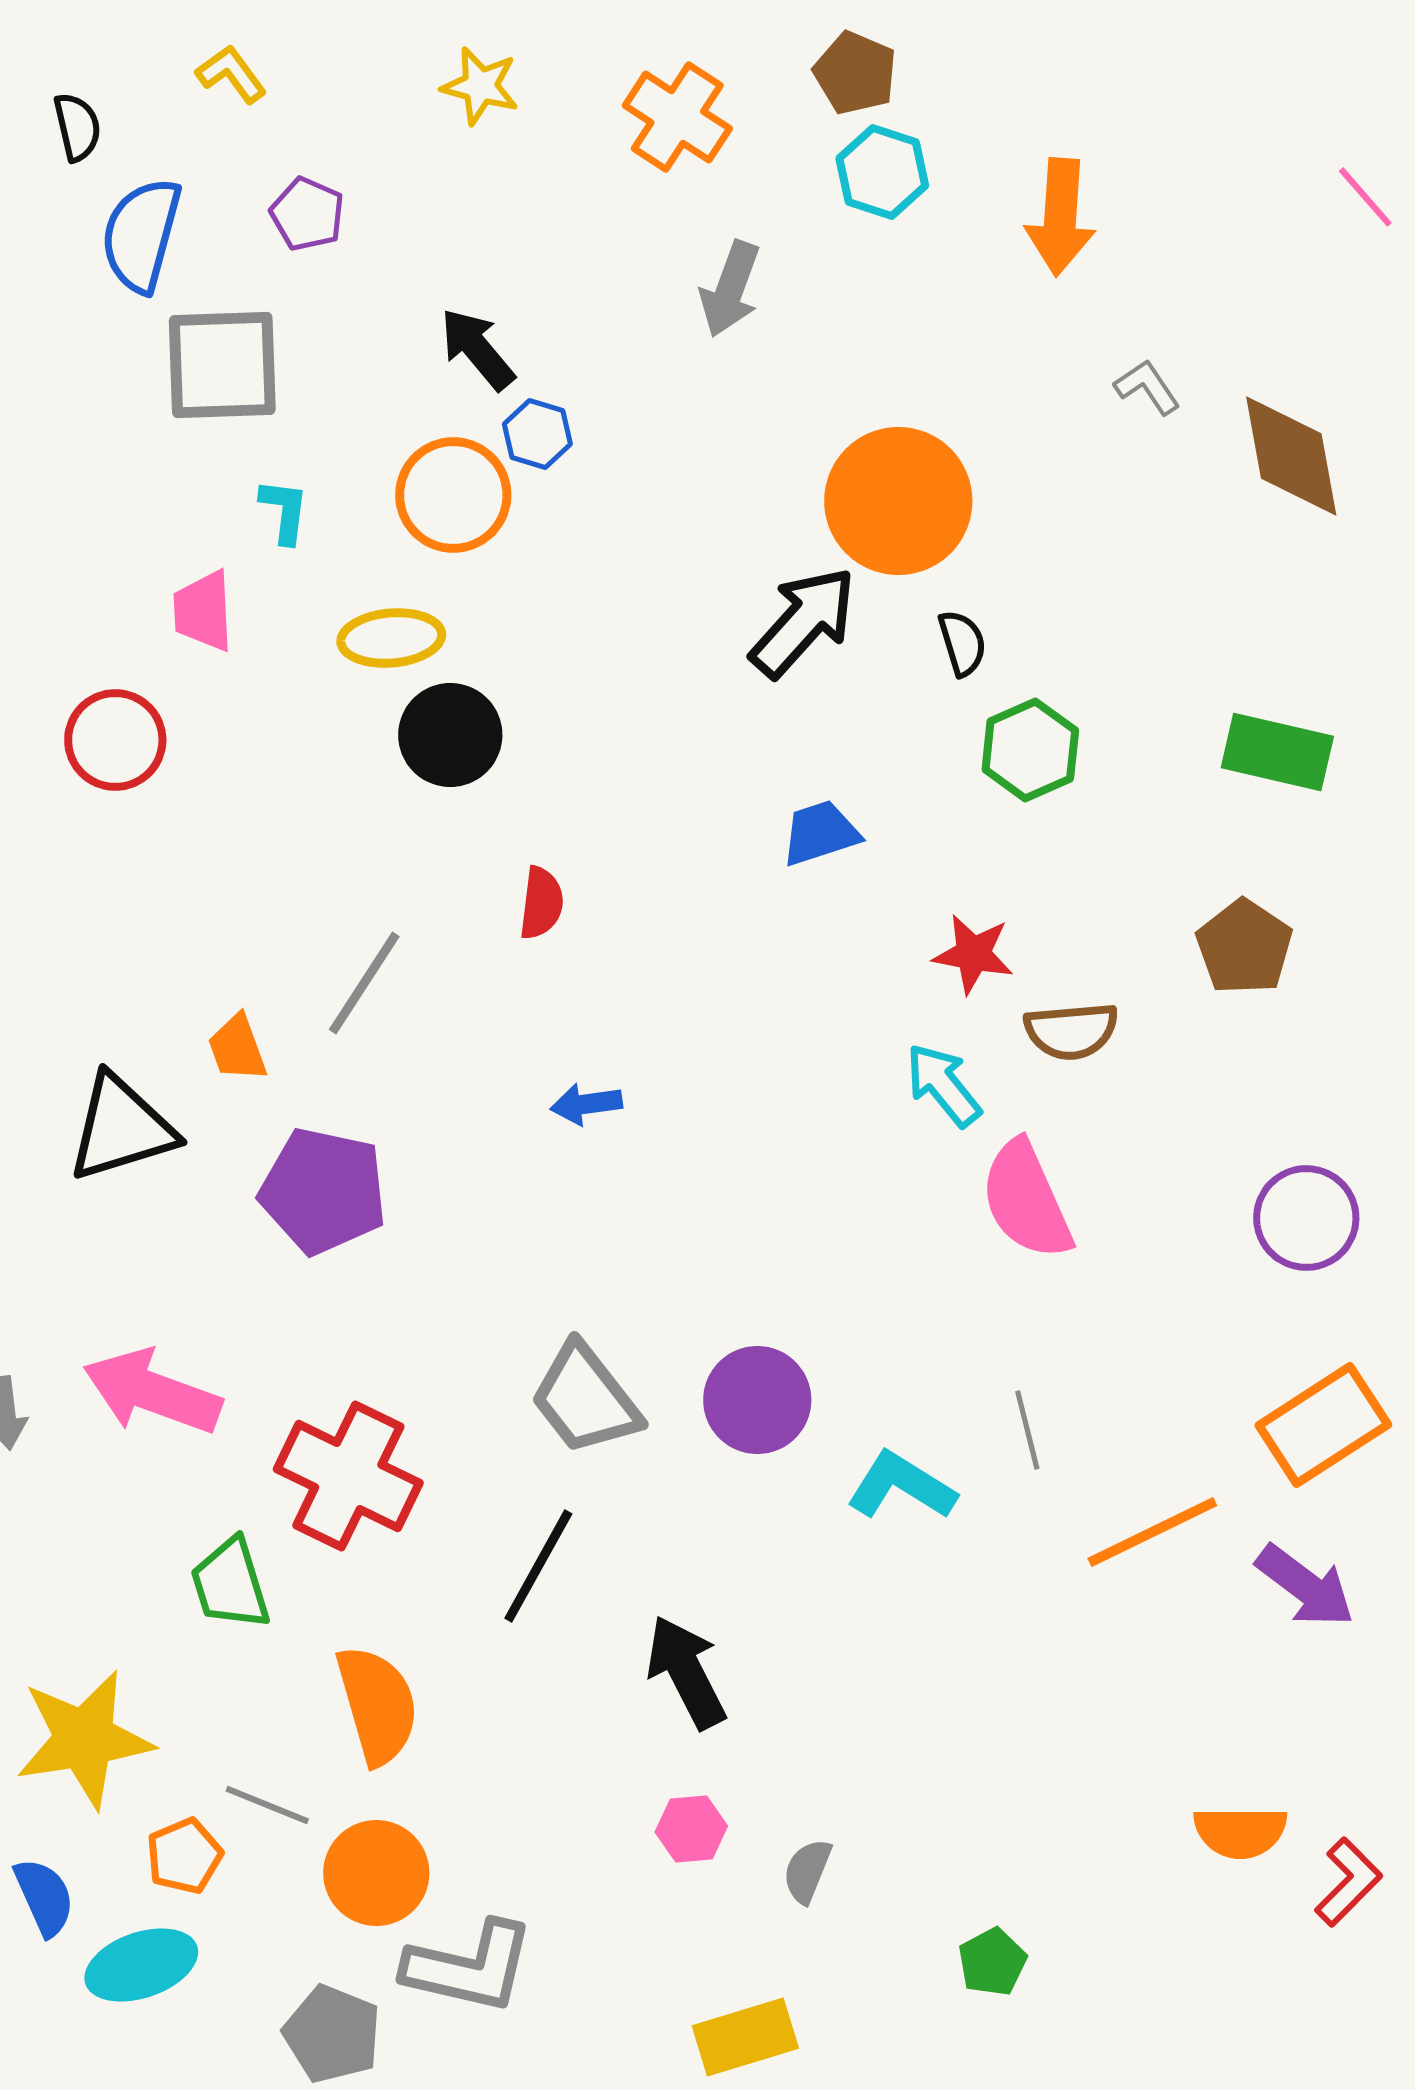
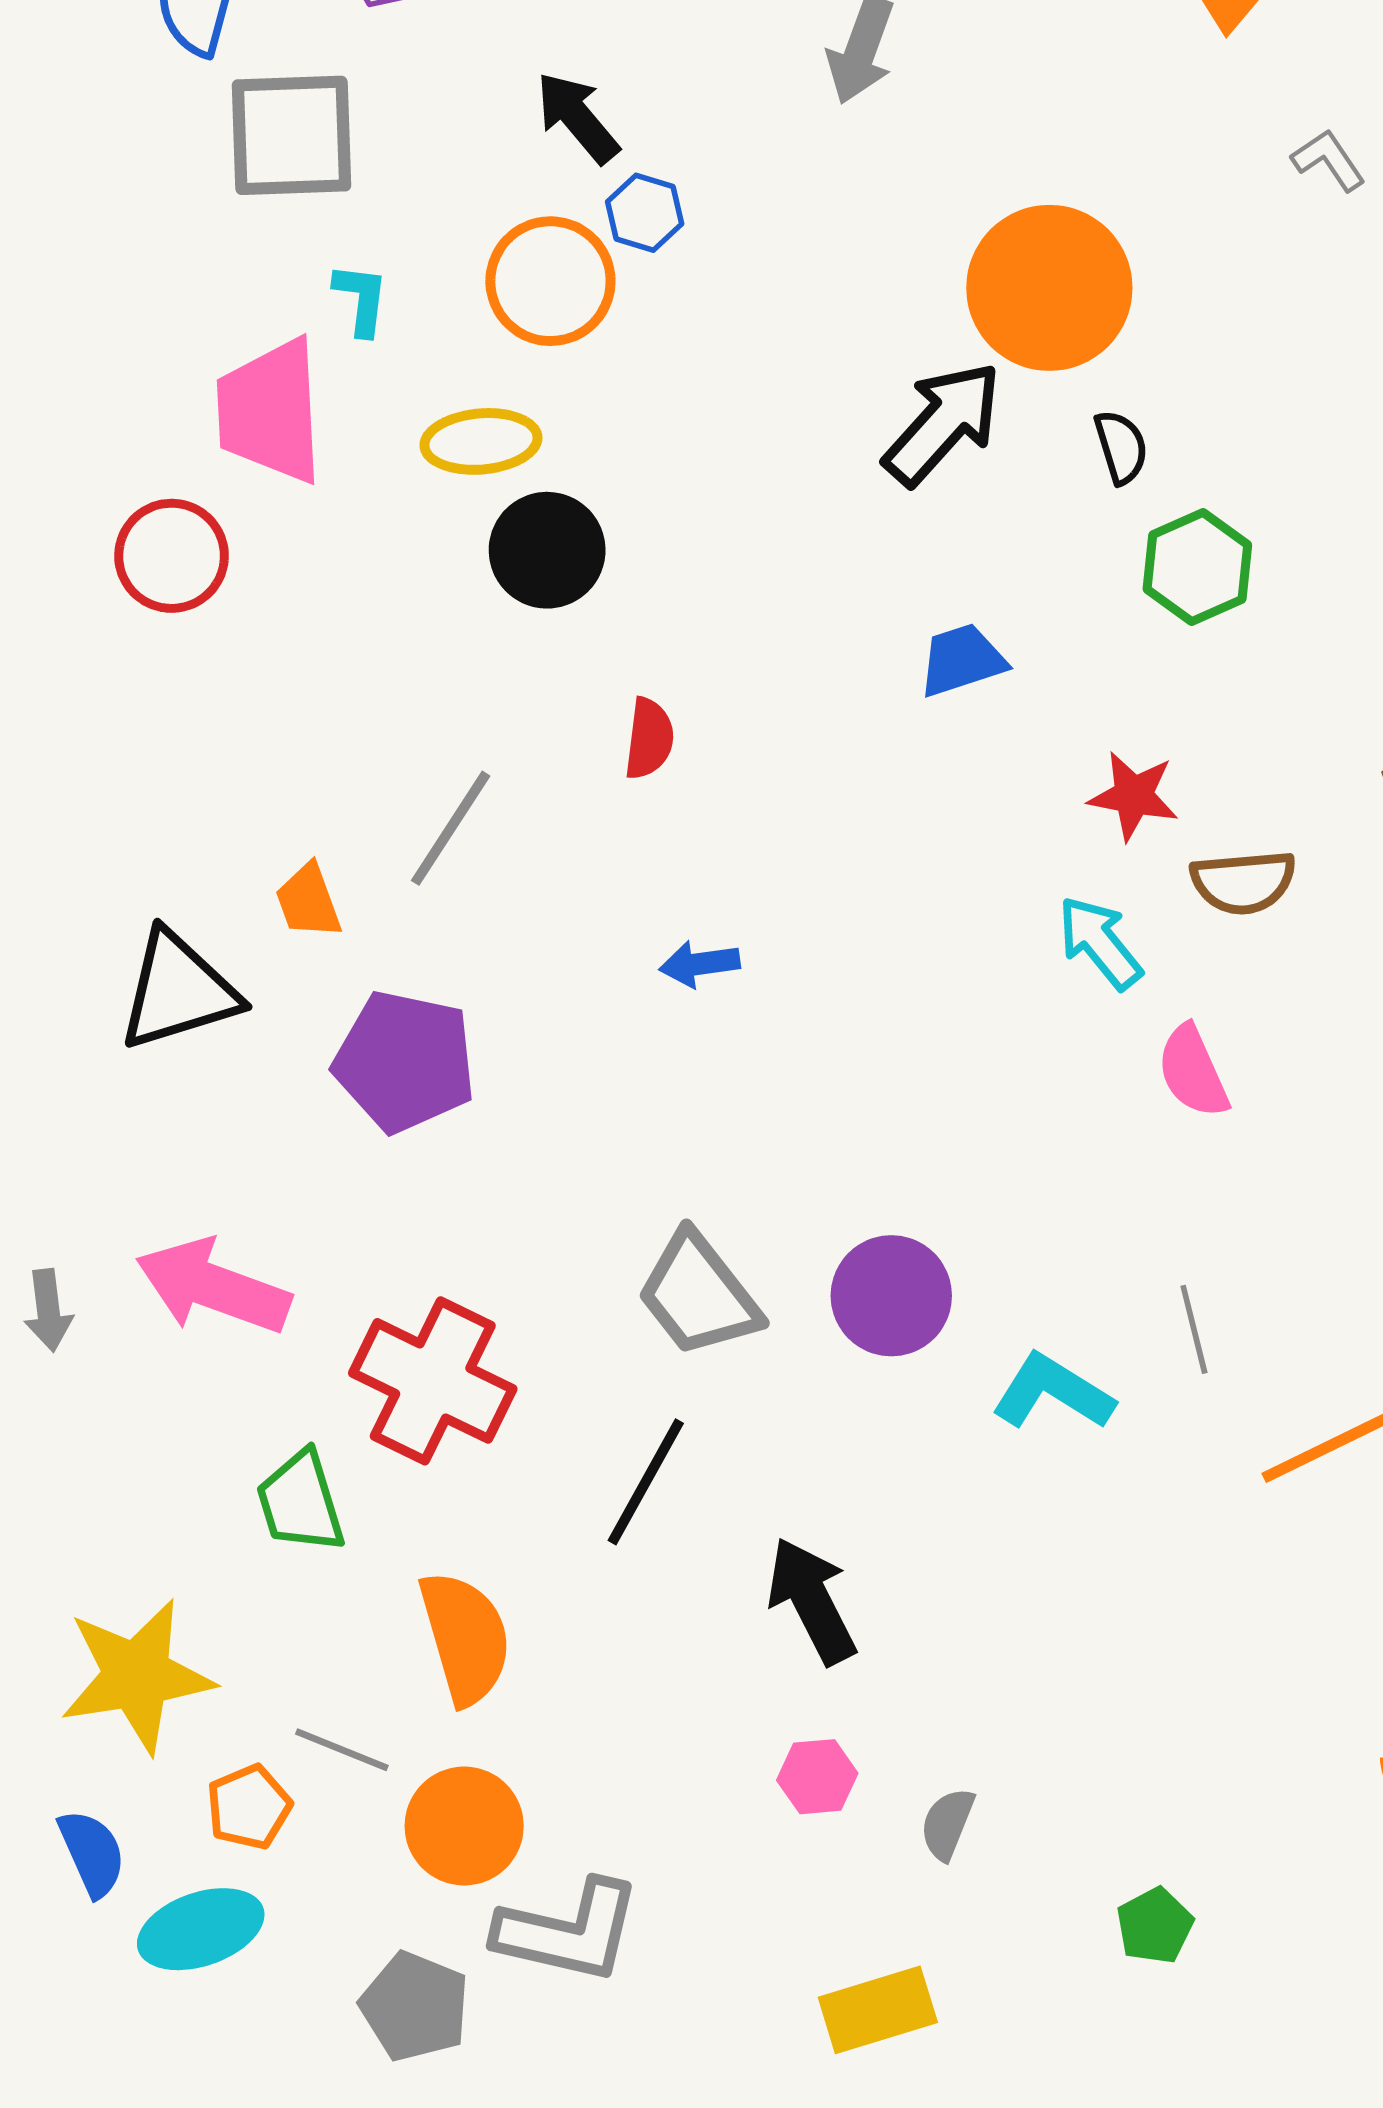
pink trapezoid: (203, 611) -> (270, 411), size x1.6
pink semicircle: (1026, 1200) -> (1193, 1072), size x0.7

